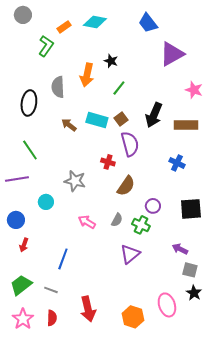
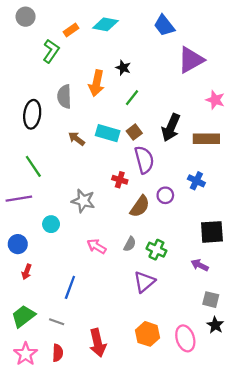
purple circle: (153, 206) -> (165, 195), moved
purple arrow: (180, 249) -> (200, 265), moved
orange hexagon: (133, 317) -> (148, 334), moved

